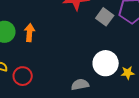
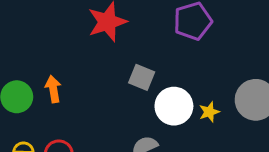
gray square: (105, 17) -> (142, 77), moved

